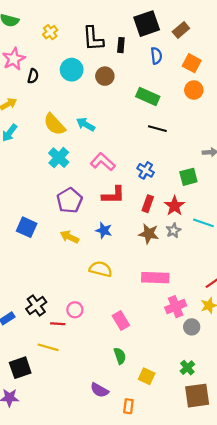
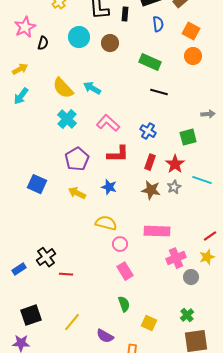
pink circle: (75, 310) -> (120, 244), moved
yellow line: (48, 347) -> (72, 322), moved, turned -66

